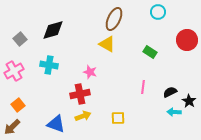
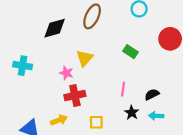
black diamond: (53, 30) -> (55, 28), moved
yellow triangle: (107, 44) -> (85, 58), moved, turned 42
red cross: (80, 94) -> (75, 95), moved
black star: (189, 101) -> (132, 113), moved

